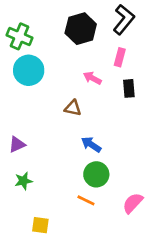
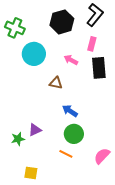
cyan circle: (29, 70) -> (34, 54), moved
black rectangle: (129, 88) -> (99, 68), size x1.5
purple triangle: (17, 144) -> (35, 130), moved

